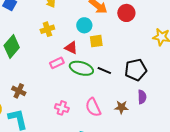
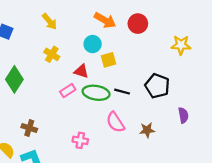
yellow cross: (47, 29) -> (52, 54), turned -32
black pentagon: (136, 70) -> (157, 86), turned -30
purple semicircle: (142, 97) -> (183, 115), moved
pink semicircle: (93, 107) -> (115, 122), moved

